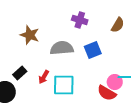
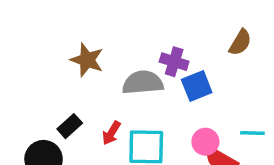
purple cross: (80, 20) -> (174, 62), moved
pink circle: (115, 82) -> (205, 142), moved

